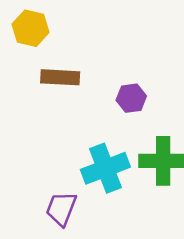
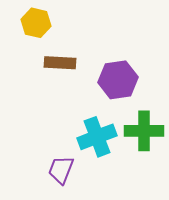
purple hexagon: (131, 98) -> (118, 80), size x1.6

